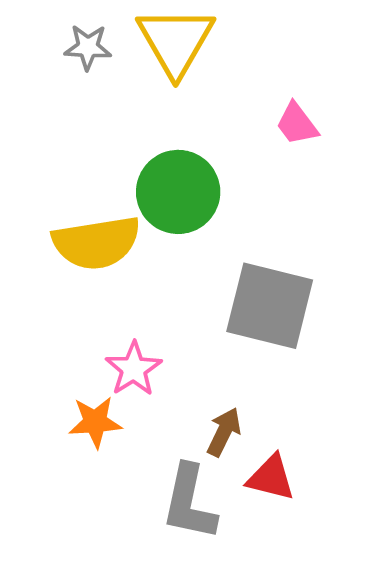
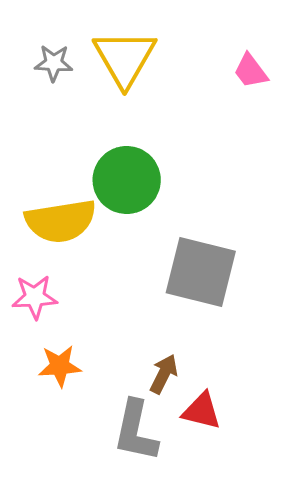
pink trapezoid: (297, 124) -> (251, 71), moved
pink star: (134, 369) -> (35, 297), moved, turned 30

